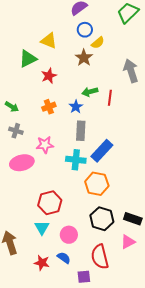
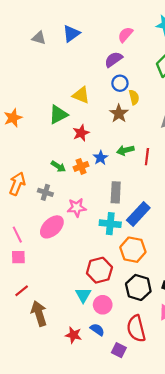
yellow semicircle: (98, 43) -> (134, 97), turned -64
green arrow: (12, 107) -> (58, 166), moved
blue star: (76, 107) -> (101, 158), moved
pink ellipse: (22, 163) -> (52, 227), turned -30
red hexagon: (50, 203) -> (99, 270), moved
cyan triangle: (42, 228) -> (83, 295), moved
purple square: (84, 277) -> (119, 350), turned 32

